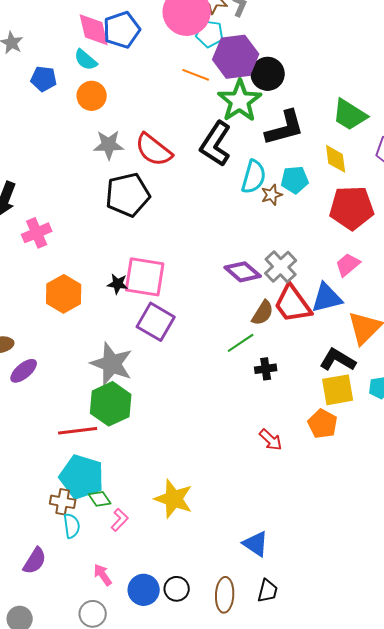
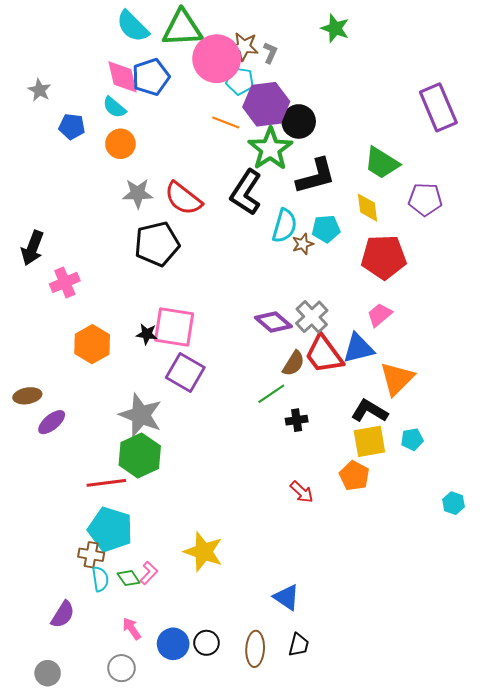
green diamond: (100, 499) -> (129, 578), moved

